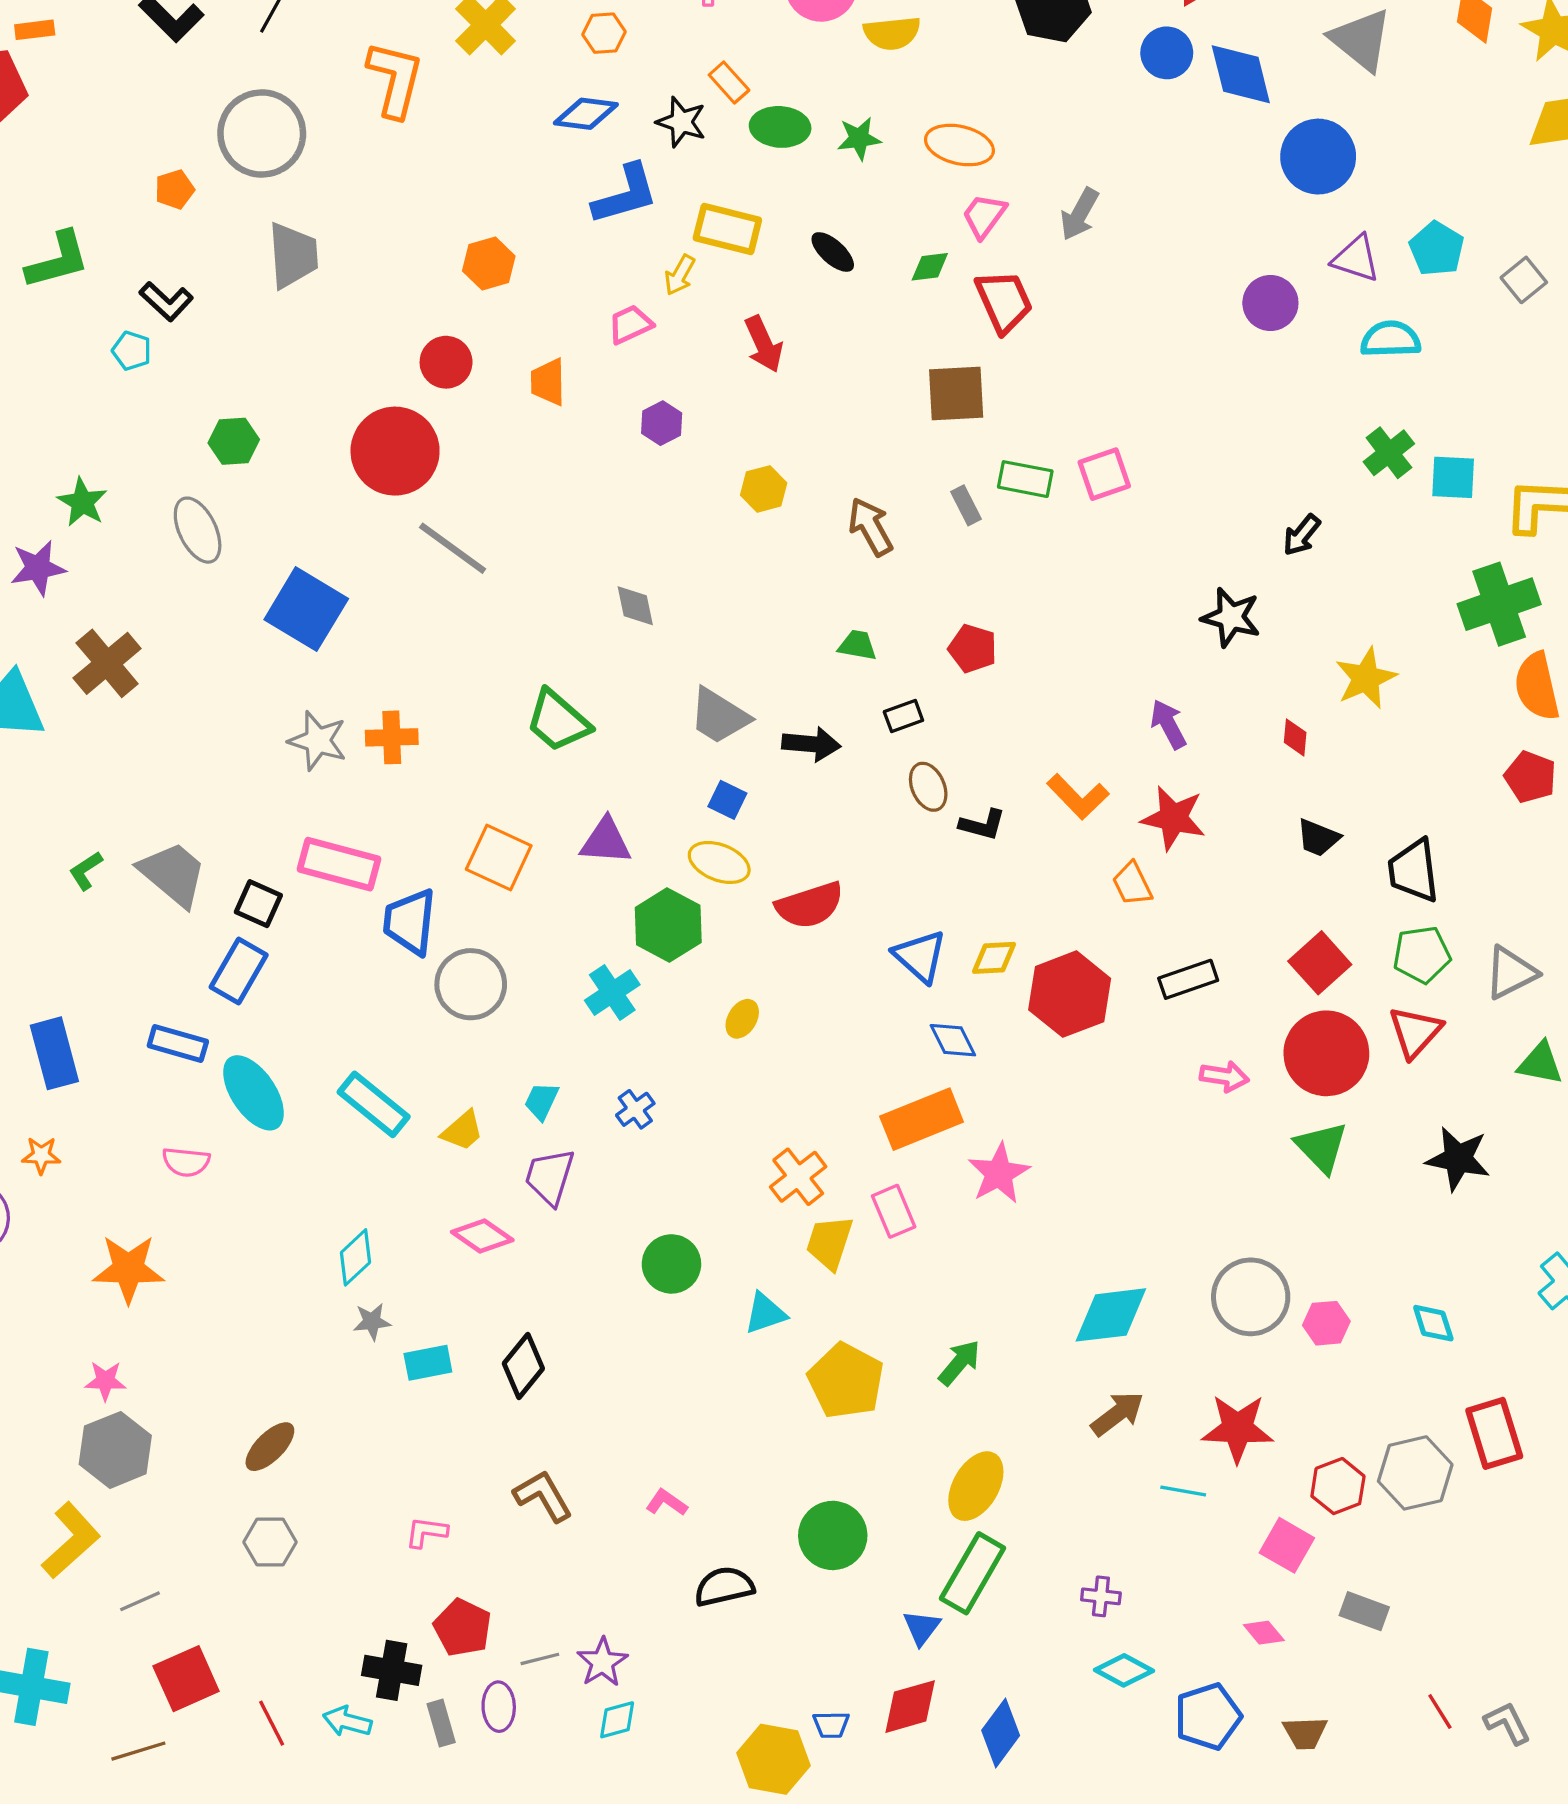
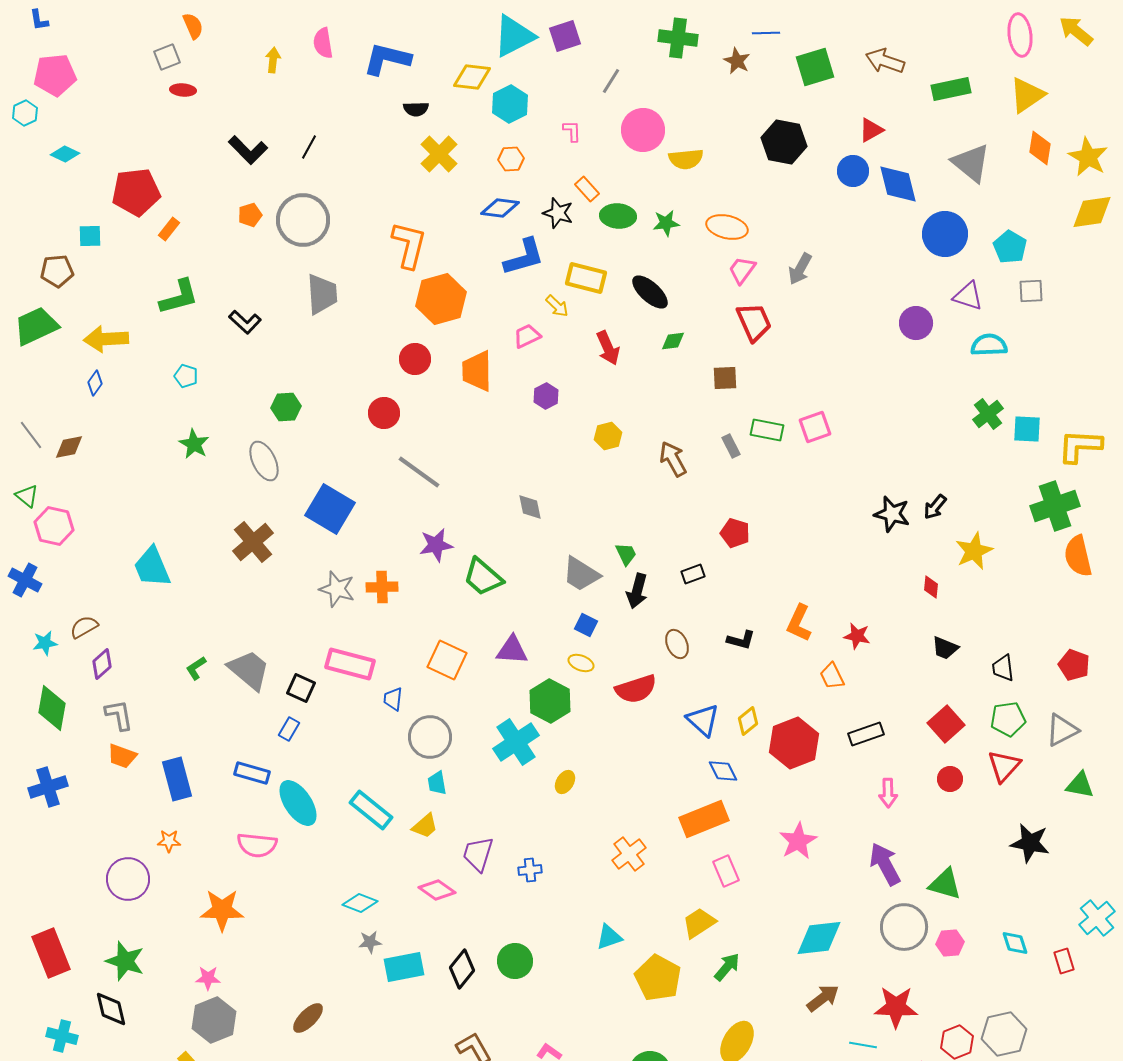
orange rectangle: (35, 30) -> (169, 229), moved, turned -45
orange L-shape: (395, 79) -> (409, 245), moved
orange pentagon: (175, 189) -> (250, 215), moved
cyan pentagon: (1437, 249) -> (1010, 247), moved
black ellipse: (833, 252) -> (650, 292), size x1.4
orange hexagon: (489, 263) -> (441, 299), size x1.6
green diamond: (930, 267) -> (673, 341), moved
yellow arrow: (680, 275) -> (557, 306), turned -75
gray square: (1524, 280) -> (1031, 291), moved, turned 36
cyan pentagon: (132, 351) -> (186, 376), moved
orange trapezoid: (548, 382) -> (477, 371), size x1.4
brown square: (956, 393) -> (725, 378), size x0.7
red circle: (395, 451) -> (384, 413), size x0.6
black arrow: (1302, 535) -> (935, 507), moved
purple star: (38, 568) -> (436, 545), moved
green trapezoid: (857, 645) -> (626, 554), moved, turned 55
brown cross: (107, 663) -> (253, 542), moved
purple arrow: (1168, 724) -> (885, 864), moved, size x1.4
black arrow: (811, 744) -> (637, 591), turned 100
red pentagon: (1530, 777) -> (1074, 665), moved
brown ellipse: (928, 787) -> (677, 644), moved
orange L-shape: (1078, 797) -> (799, 623), turned 69
red star: (1173, 818) -> (857, 636), size x0.7
yellow ellipse: (719, 862) -> (581, 663), size x0.7
black trapezoid: (1414, 871) -> (1003, 668), size x0.7
blue trapezoid: (410, 922) -> (393, 699), size x0.6
yellow diamond: (994, 958) -> (748, 721), turned -36
blue rectangle: (239, 971) -> (289, 729), size x0.6
cyan cross: (612, 992) -> (516, 742), size x1.4
yellow ellipse: (742, 1019) -> (565, 782), moved
red circle: (1326, 1053) -> (950, 779), size x0.5
pink arrow: (1224, 1076) -> (888, 793), turned 80
cyan trapezoid: (541, 1101) -> (437, 783), moved, turned -35
blue cross: (635, 1109) -> (530, 870), moved, turned 30
green triangle: (1321, 1147) -> (945, 884), moved, turned -30
pink semicircle: (186, 1162) -> (257, 845), size x1.4
pink star: (999, 1173) -> (798, 841), moved
pink rectangle: (894, 1211) -> (726, 871), moved
yellow trapezoid: (829, 1243) -> (699, 923), moved, turned 39
cyan diamond: (356, 1257) -> (360, 903), turned 64
green circle: (671, 1264) -> (515, 961), moved
cyan rectangle: (428, 1363) -> (404, 967), size x1.4
red rectangle: (1494, 1433) -> (1064, 961), moved, size x0.6

